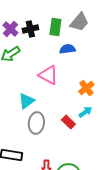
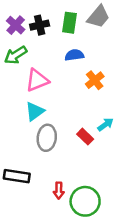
blue semicircle: (67, 49) -> (74, 55), moved
pink triangle: (48, 75) -> (37, 80), moved, turned -50
orange cross: (86, 88) -> (95, 80), moved

